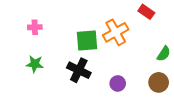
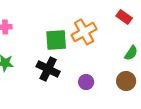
red rectangle: (146, 12) -> (124, 17), moved

